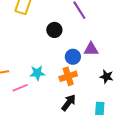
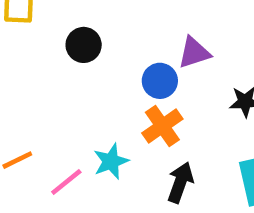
black circle: (54, 30) -> (84, 45), moved
cyan star: (37, 73) -> (111, 161), moved

